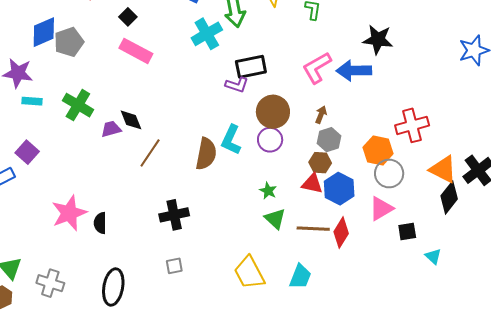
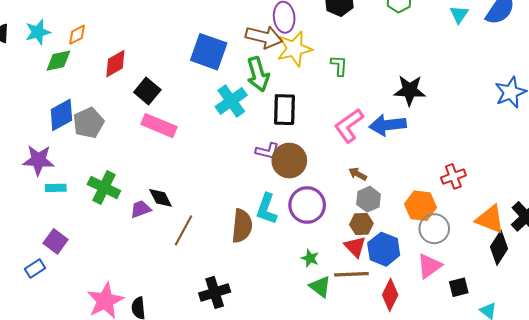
black square: (128, 17) -> (147, 91), size x1.4
black rectangle: (251, 67) -> (284, 110), moved, turned -72
brown circle: (273, 112) -> (289, 161), moved
brown arrow: (321, 115) -> (358, 174), turned -78
red cross: (412, 125) -> (453, 176), size x0.7
purple circle: (270, 140) -> (307, 205), size x1.4
red triangle: (312, 184) -> (355, 247), turned 40
brown line: (313, 229) -> (351, 274), moved

